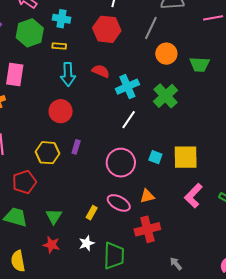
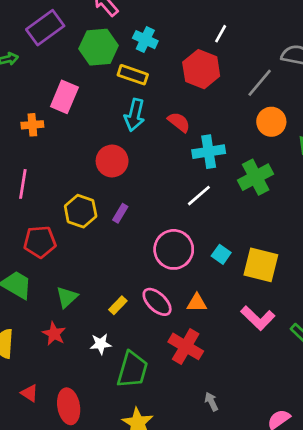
yellow rectangle: (59, 46) -> (133, 75), size x1.5
pink L-shape: (193, 196) -> (258, 318), turned -105
red cross: (147, 229) -> (186, 346), turned 30

